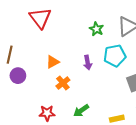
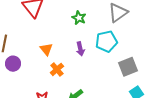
green star: (96, 29) -> (79, 18), moved
orange triangle: (53, 62) -> (46, 49), turned -40

